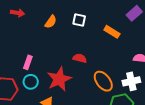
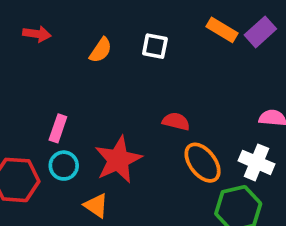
orange rectangle: (112, 32) -> (222, 30), moved
red semicircle: (80, 58) -> (176, 121), moved
white cross: (131, 81) -> (256, 162), turned 36

